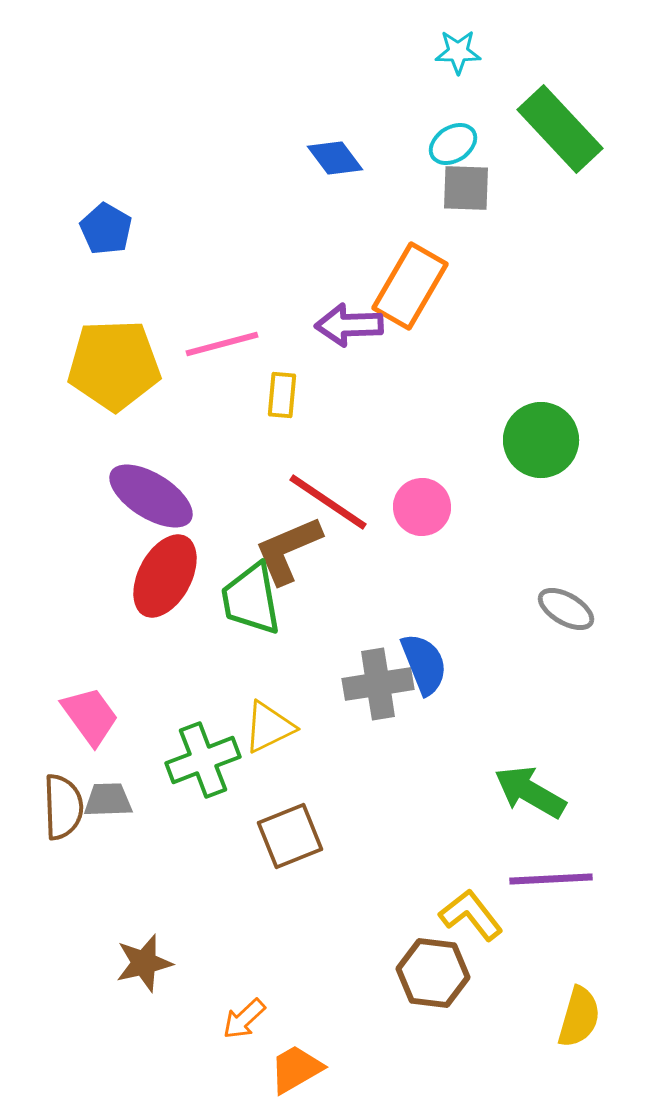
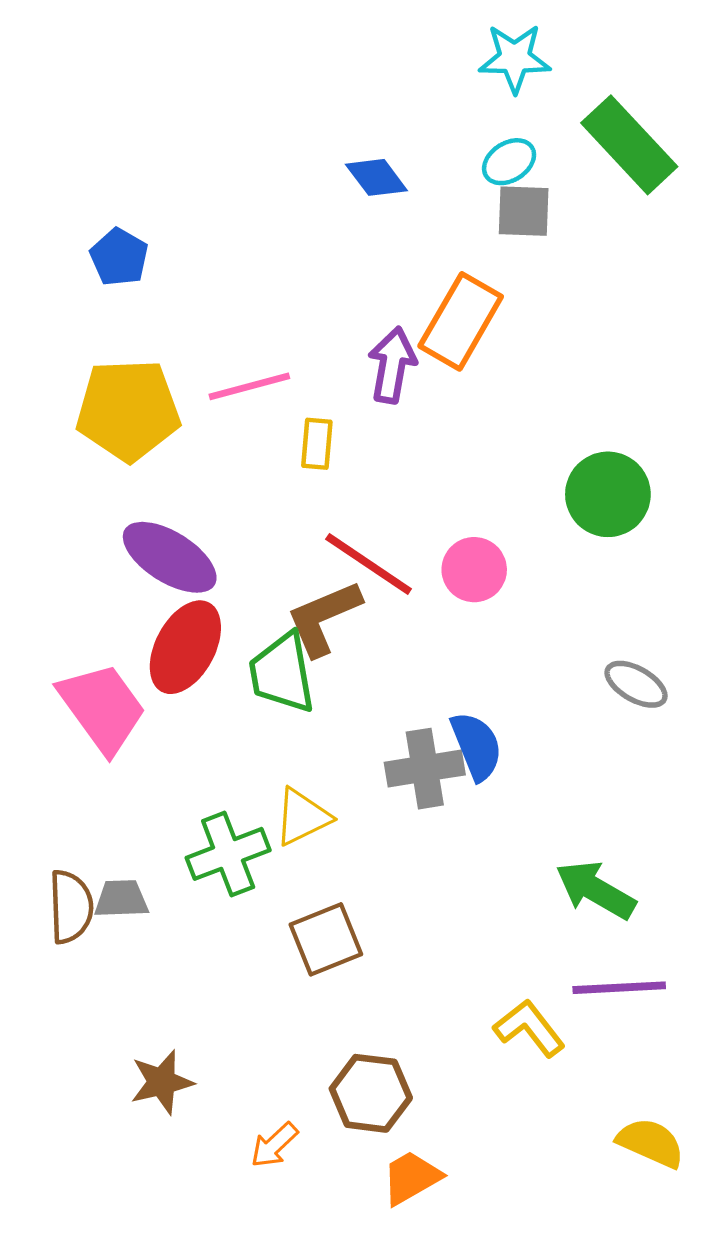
cyan star: (458, 52) -> (515, 58), size x1.4
purple arrow: (349, 325) -> (392, 365), turned 102
pink trapezoid: (90, 716) -> (102, 708), moved, size x1.4
brown hexagon: (433, 973) -> (371, 1093), moved
yellow semicircle: (579, 1017) -> (651, 1143), turned -82
orange trapezoid: (296, 1069) -> (411, 1178), moved

